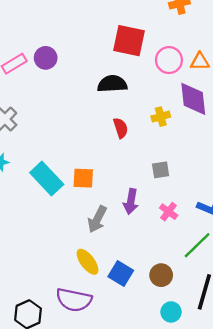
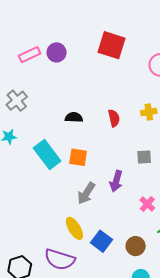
red square: (129, 41) -> (111, 45), moved
black semicircle: (112, 84) -> (74, 117), moved, size x0.7
pink cross: (169, 212) -> (147, 204), moved

